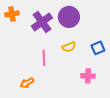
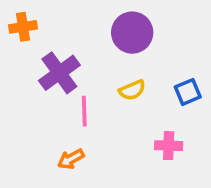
purple cross: (42, 22) -> (59, 73), moved
orange arrow: (27, 83) -> (71, 159), moved

